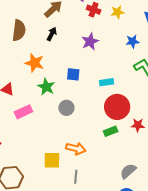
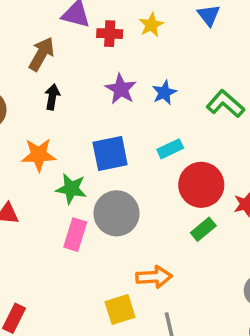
blue star: (132, 41) -> (164, 92), moved
blue square: (73, 74) -> (110, 154), size x1.5
gray circle: (66, 108) -> (116, 213), size x1.6
pink rectangle: (23, 112) -> (75, 235), moved, turned -30

